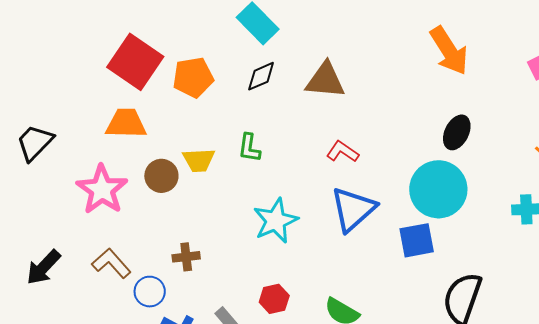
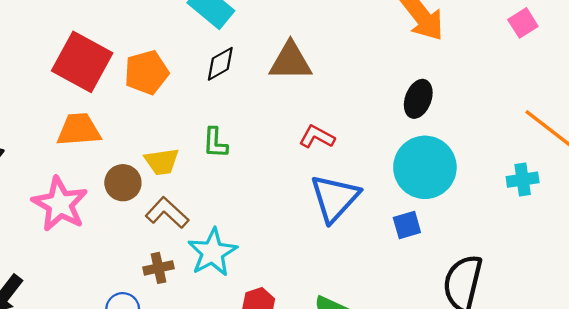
black ellipse: (457, 132) -> (418, 99), moved
cyan star: (276, 221) -> (212, 252), moved
blue square: (417, 240) -> (407, 225), size x0.7
brown L-shape: (111, 263) -> (167, 213), moved

